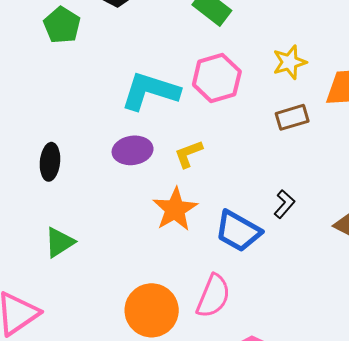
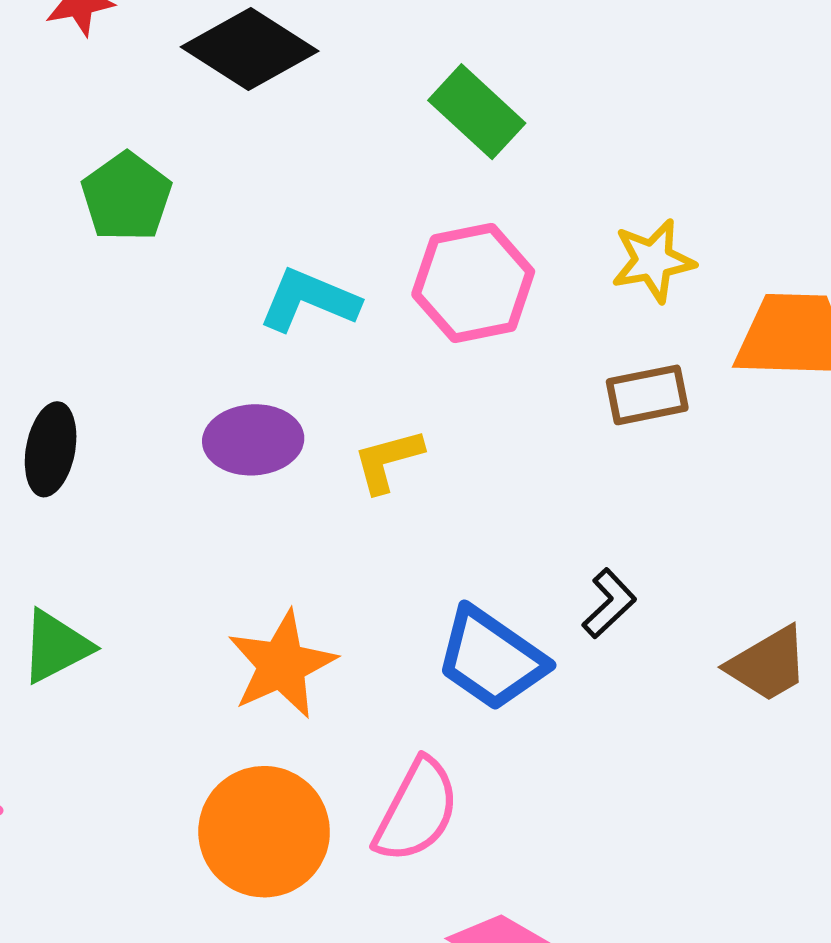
green pentagon: (62, 25) -> (126, 197), moved
cyan L-shape: (150, 91) -> (309, 300), size x0.7
orange star: (175, 209) -> (282, 665), moved

